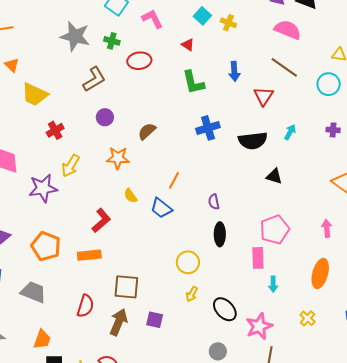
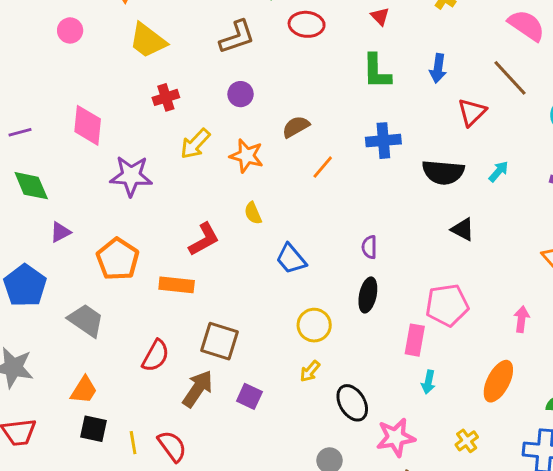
yellow arrow: (70, 166) -> (195, 144), moved
orange line: (174, 180) -> (323, 167), moved
blue trapezoid: (161, 208) -> (291, 259), moved

